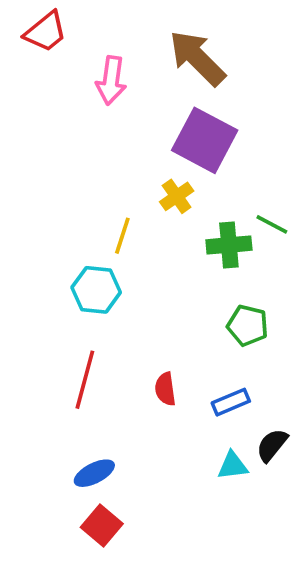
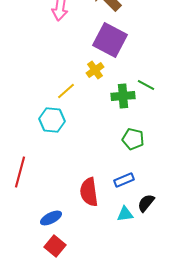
yellow line: (122, 236) -> (66, 91), turned 30
red line: (85, 380) -> (20, 172), moved
red semicircle: (165, 389) -> (89, 192), moved, size x1.6

